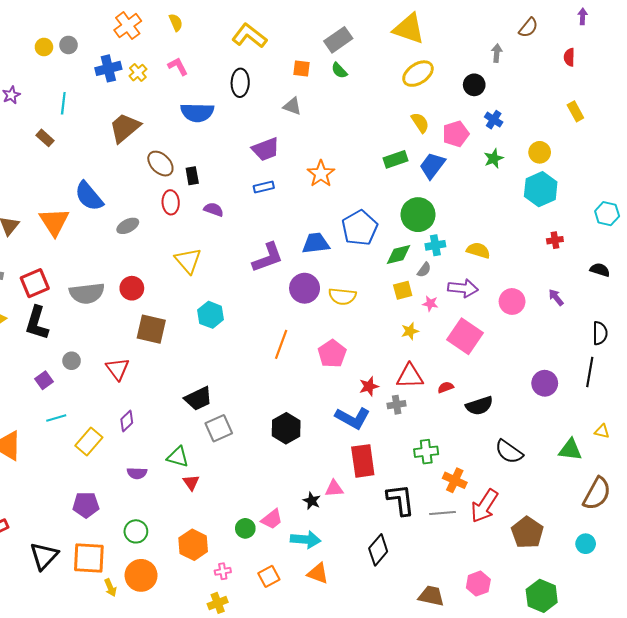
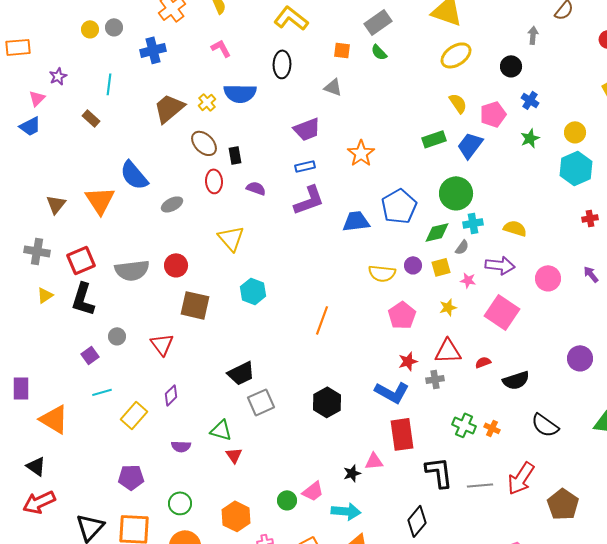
yellow cross: (138, 73) -> (207, 102), moved
purple L-shape: (268, 258) -> (309, 200), moved
purple circle: (305, 288) -> (413, 265), moved, size x0.6
pink pentagon: (332, 354) -> (402, 315), moved
green cross: (426, 452) -> (464, 425), turned 30
orange cross: (455, 480) -> (492, 428), moved, size x0.7
black star: (312, 501) -> (352, 473), turned 30

